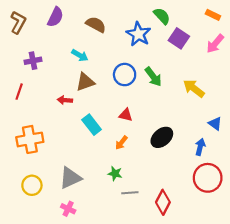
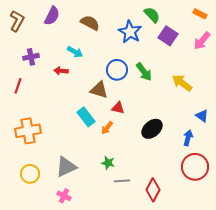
brown triangle: (85, 82) -> (99, 90), moved, turned 36
red arrow: (65, 100) -> (61, 71), moved
orange arrow: (121, 143) -> (107, 128), moved

